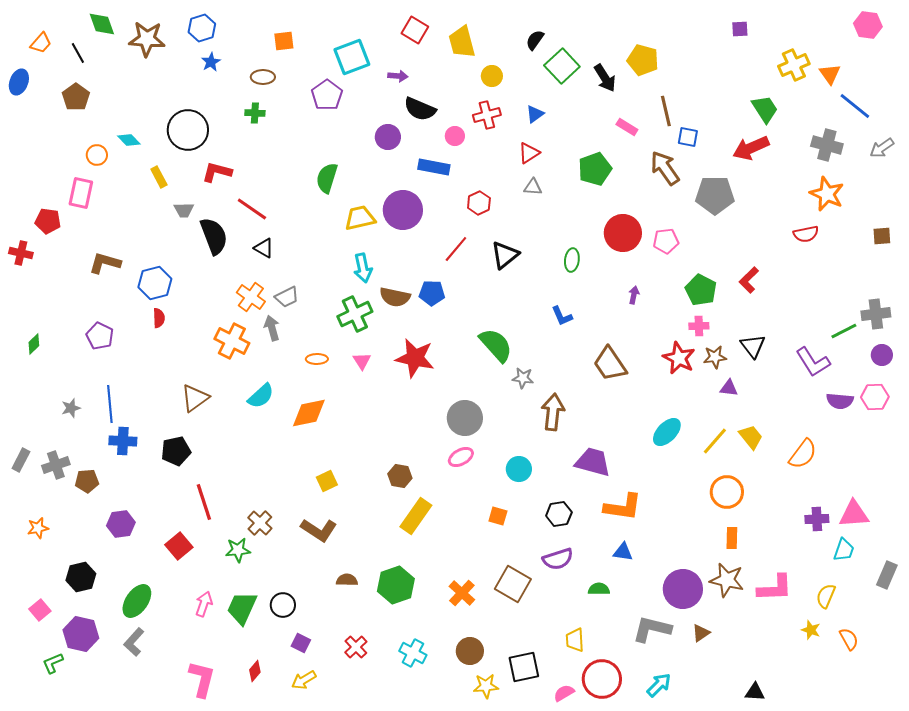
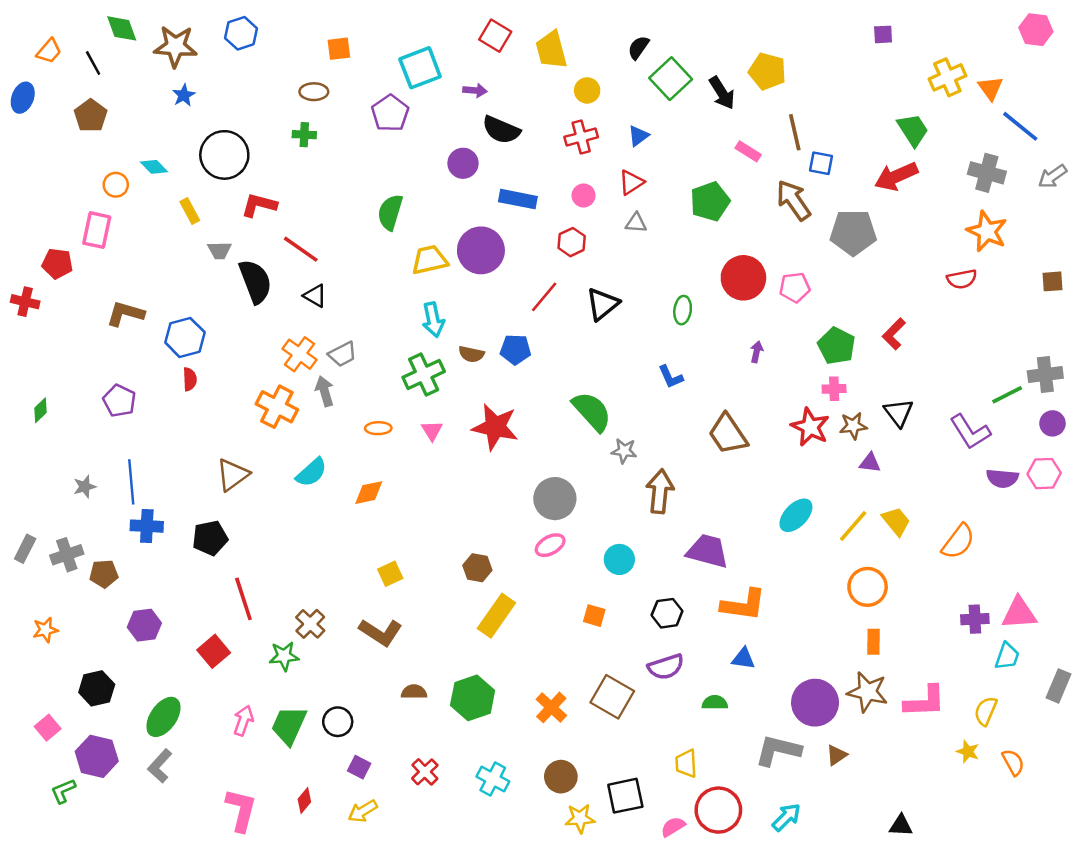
blue star: (211, 62) -> (184, 95), moved
pink circle: (455, 136) -> (584, 195), moved
brown semicircle: (395, 297) -> (471, 354), size x0.7
orange diamond: (309, 413) -> (369, 493), size x0.7

